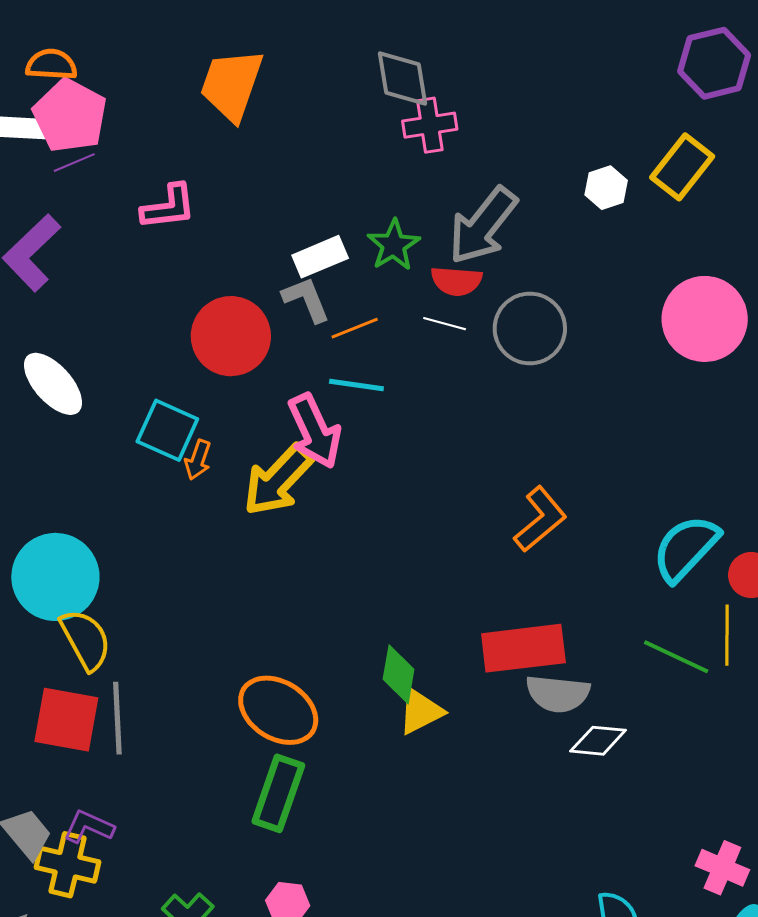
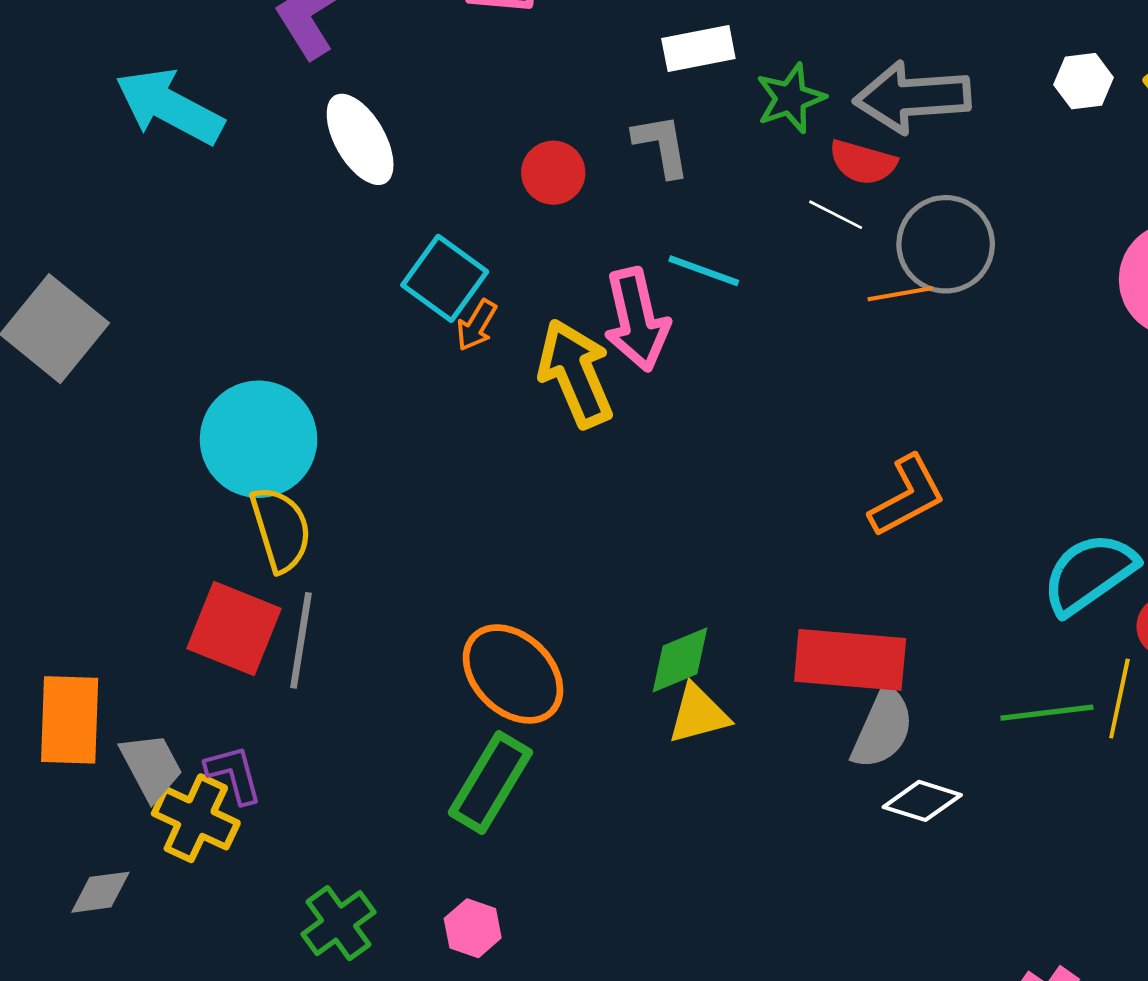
gray arrow: (483, 226) -> (912, 97), turned 36
white rectangle: (320, 257) -> (698, 49), moved
orange line: (355, 328) -> (900, 294), moved
red circle: (231, 336) -> (553, 173), size x0.6
white ellipse: (53, 384) -> (360, 139), moved
yellow arrow: (278, 480) -> (575, 373), turned 102
green line: (676, 657) -> (1047, 713), turned -44
green diamond: (399, 674) -> (680, 660), turned 46
gray semicircle: (558, 694) -> (882, 728), turned -84
purple L-shape: (89, 827) -> (234, 774), turned 39

